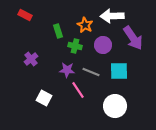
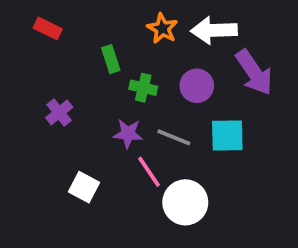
orange star: (85, 25) -> (162, 28), moved
white circle: (115, 106) -> (185, 202), moved

